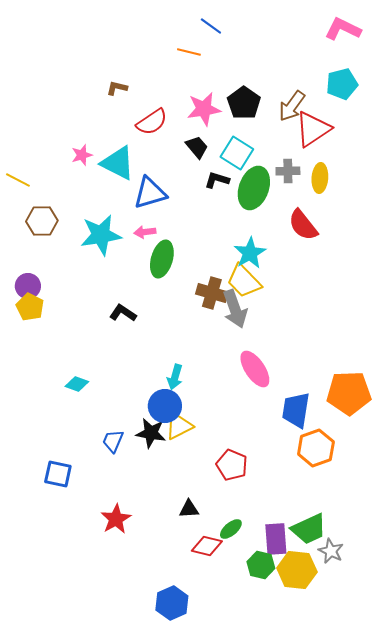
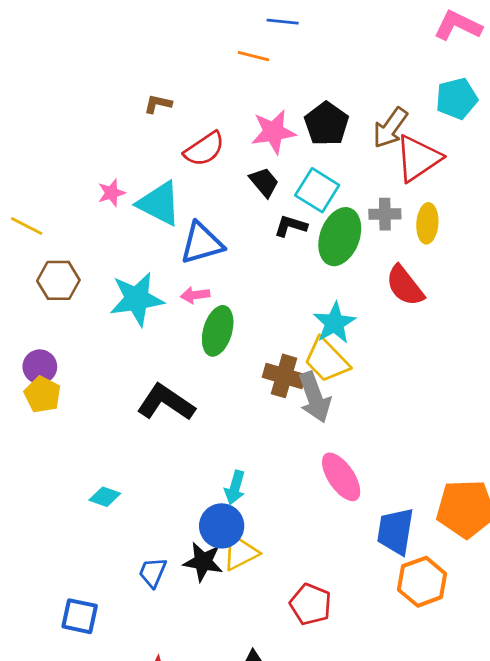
blue line: (211, 26) -> (283, 22), turned -30
black L-shape: (123, 313) -> (166, 403), size x1.6

